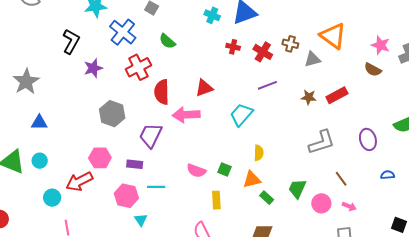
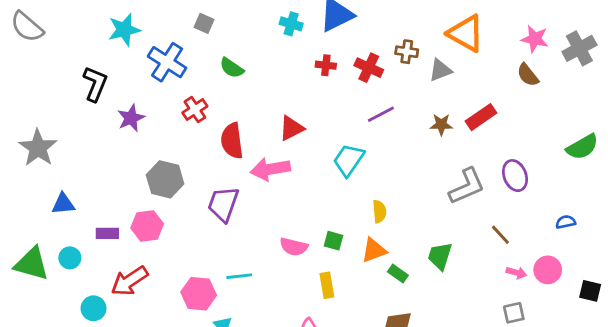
red cross: (138, 67) -> (195, 110), size x0.7
brown semicircle: (373, 70) -> (528, 75), turned 30
purple ellipse: (368, 139) -> (515, 176), moved
pink hexagon: (100, 158) -> (147, 226), moved
purple rectangle: (135, 164) -> (107, 233), moved
pink circle: (321, 203) -> (548, 270), moved

